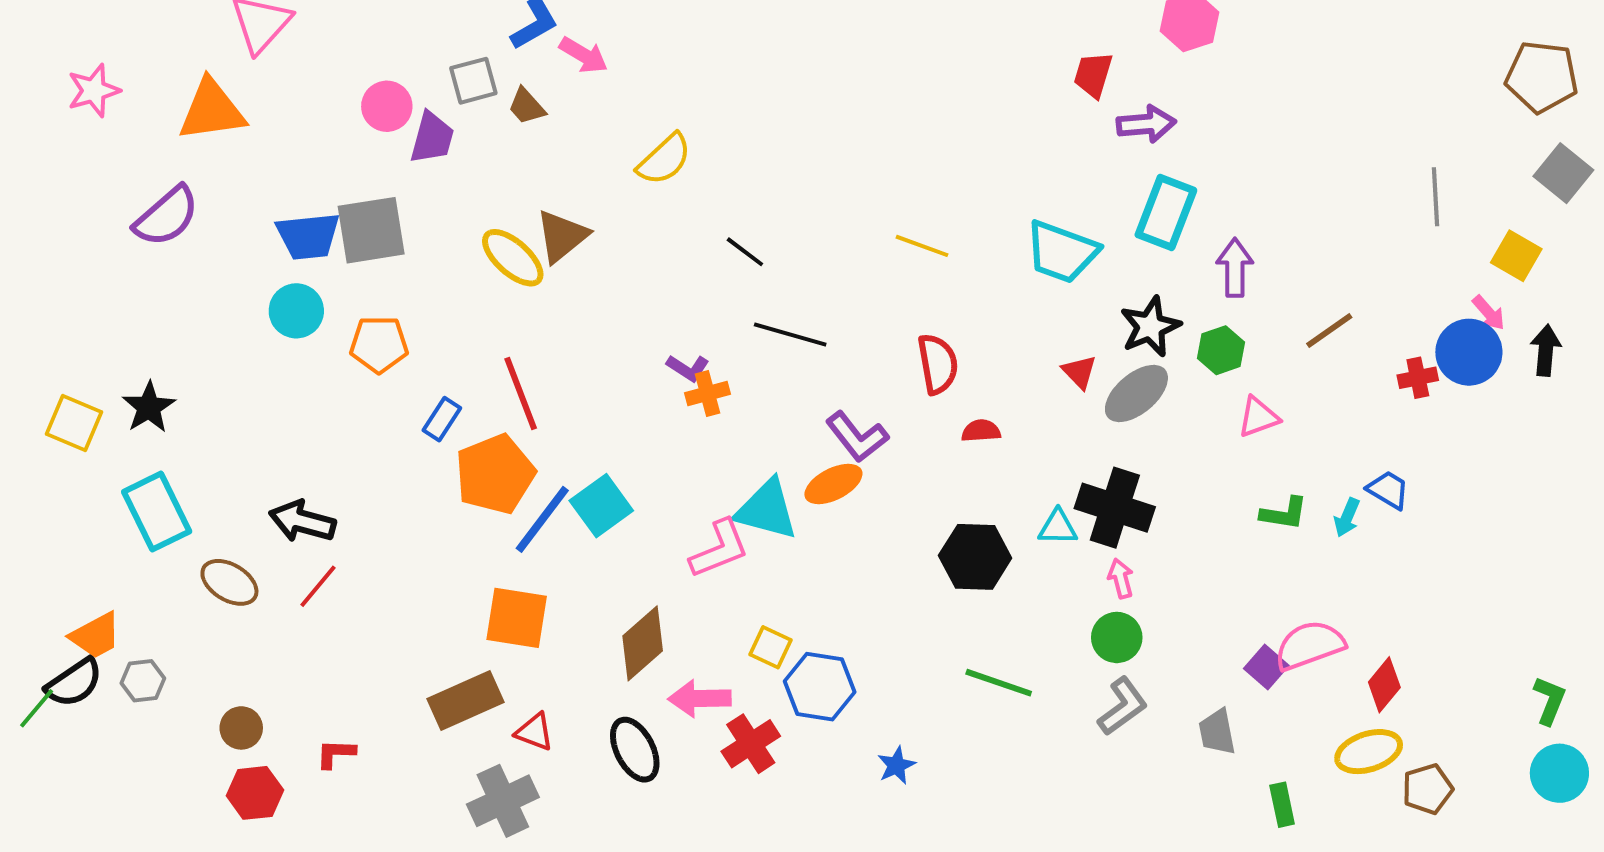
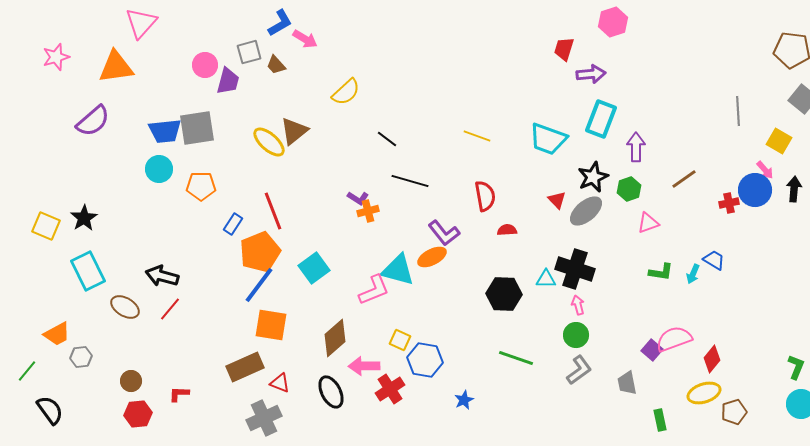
blue line: (542, 519) -> (259, 285), moved
black semicircle: (74, 683) -> (50, 410), moved, turned -92

